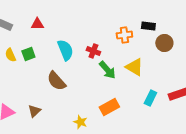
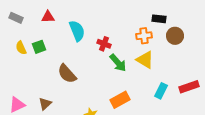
orange cross: (124, 35) -> (144, 36), moved
cyan semicircle: (65, 50) -> (77, 31), moved

